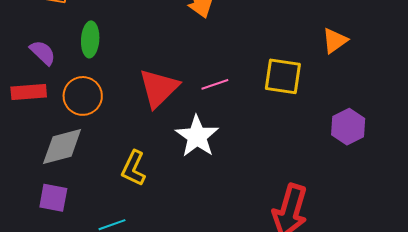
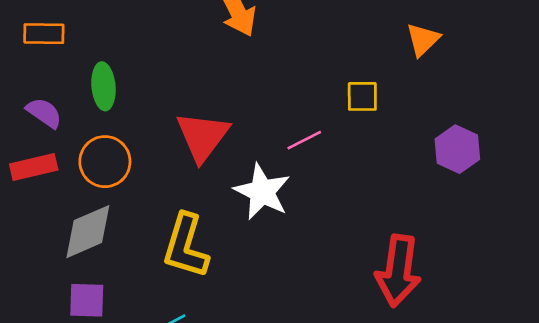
yellow square: (283, 76) -> (362, 96), size x0.7
pink line: (215, 84) -> (304, 140), moved
yellow L-shape: (134, 168) -> (186, 246), size x1.4

